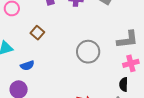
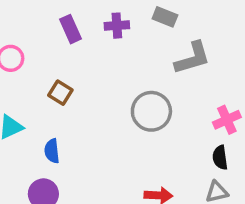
gray L-shape: (127, 40) -> (192, 58), moved
blue semicircle: (27, 66) -> (52, 151), turned 112

